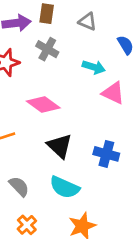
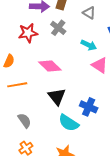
cyan semicircle: (64, 187) -> (69, 123), moved

